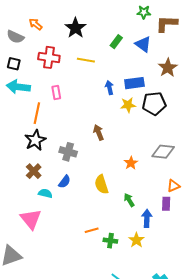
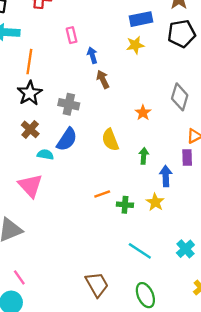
blue arrow: (109, 88) -> (92, 55), moved
pink rectangle: (56, 93) -> (72, 35), moved
black pentagon: (154, 103) -> (182, 34), moved
gray diamond: (163, 152) -> (180, 97), turned -75
blue semicircle: (65, 182) -> (67, 139), size x1.5
green arrow: (129, 200) -> (144, 156), turned 40

